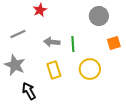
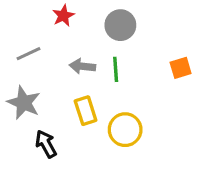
gray circle: (99, 16) -> (120, 25), moved
yellow circle: (90, 69) -> (125, 130), moved

